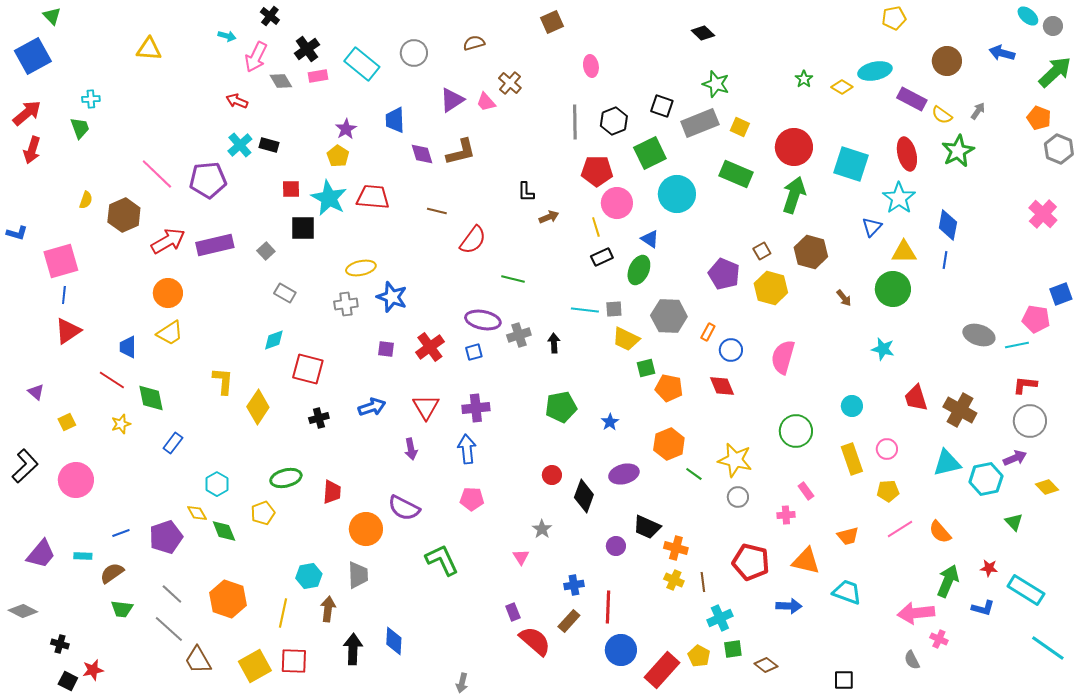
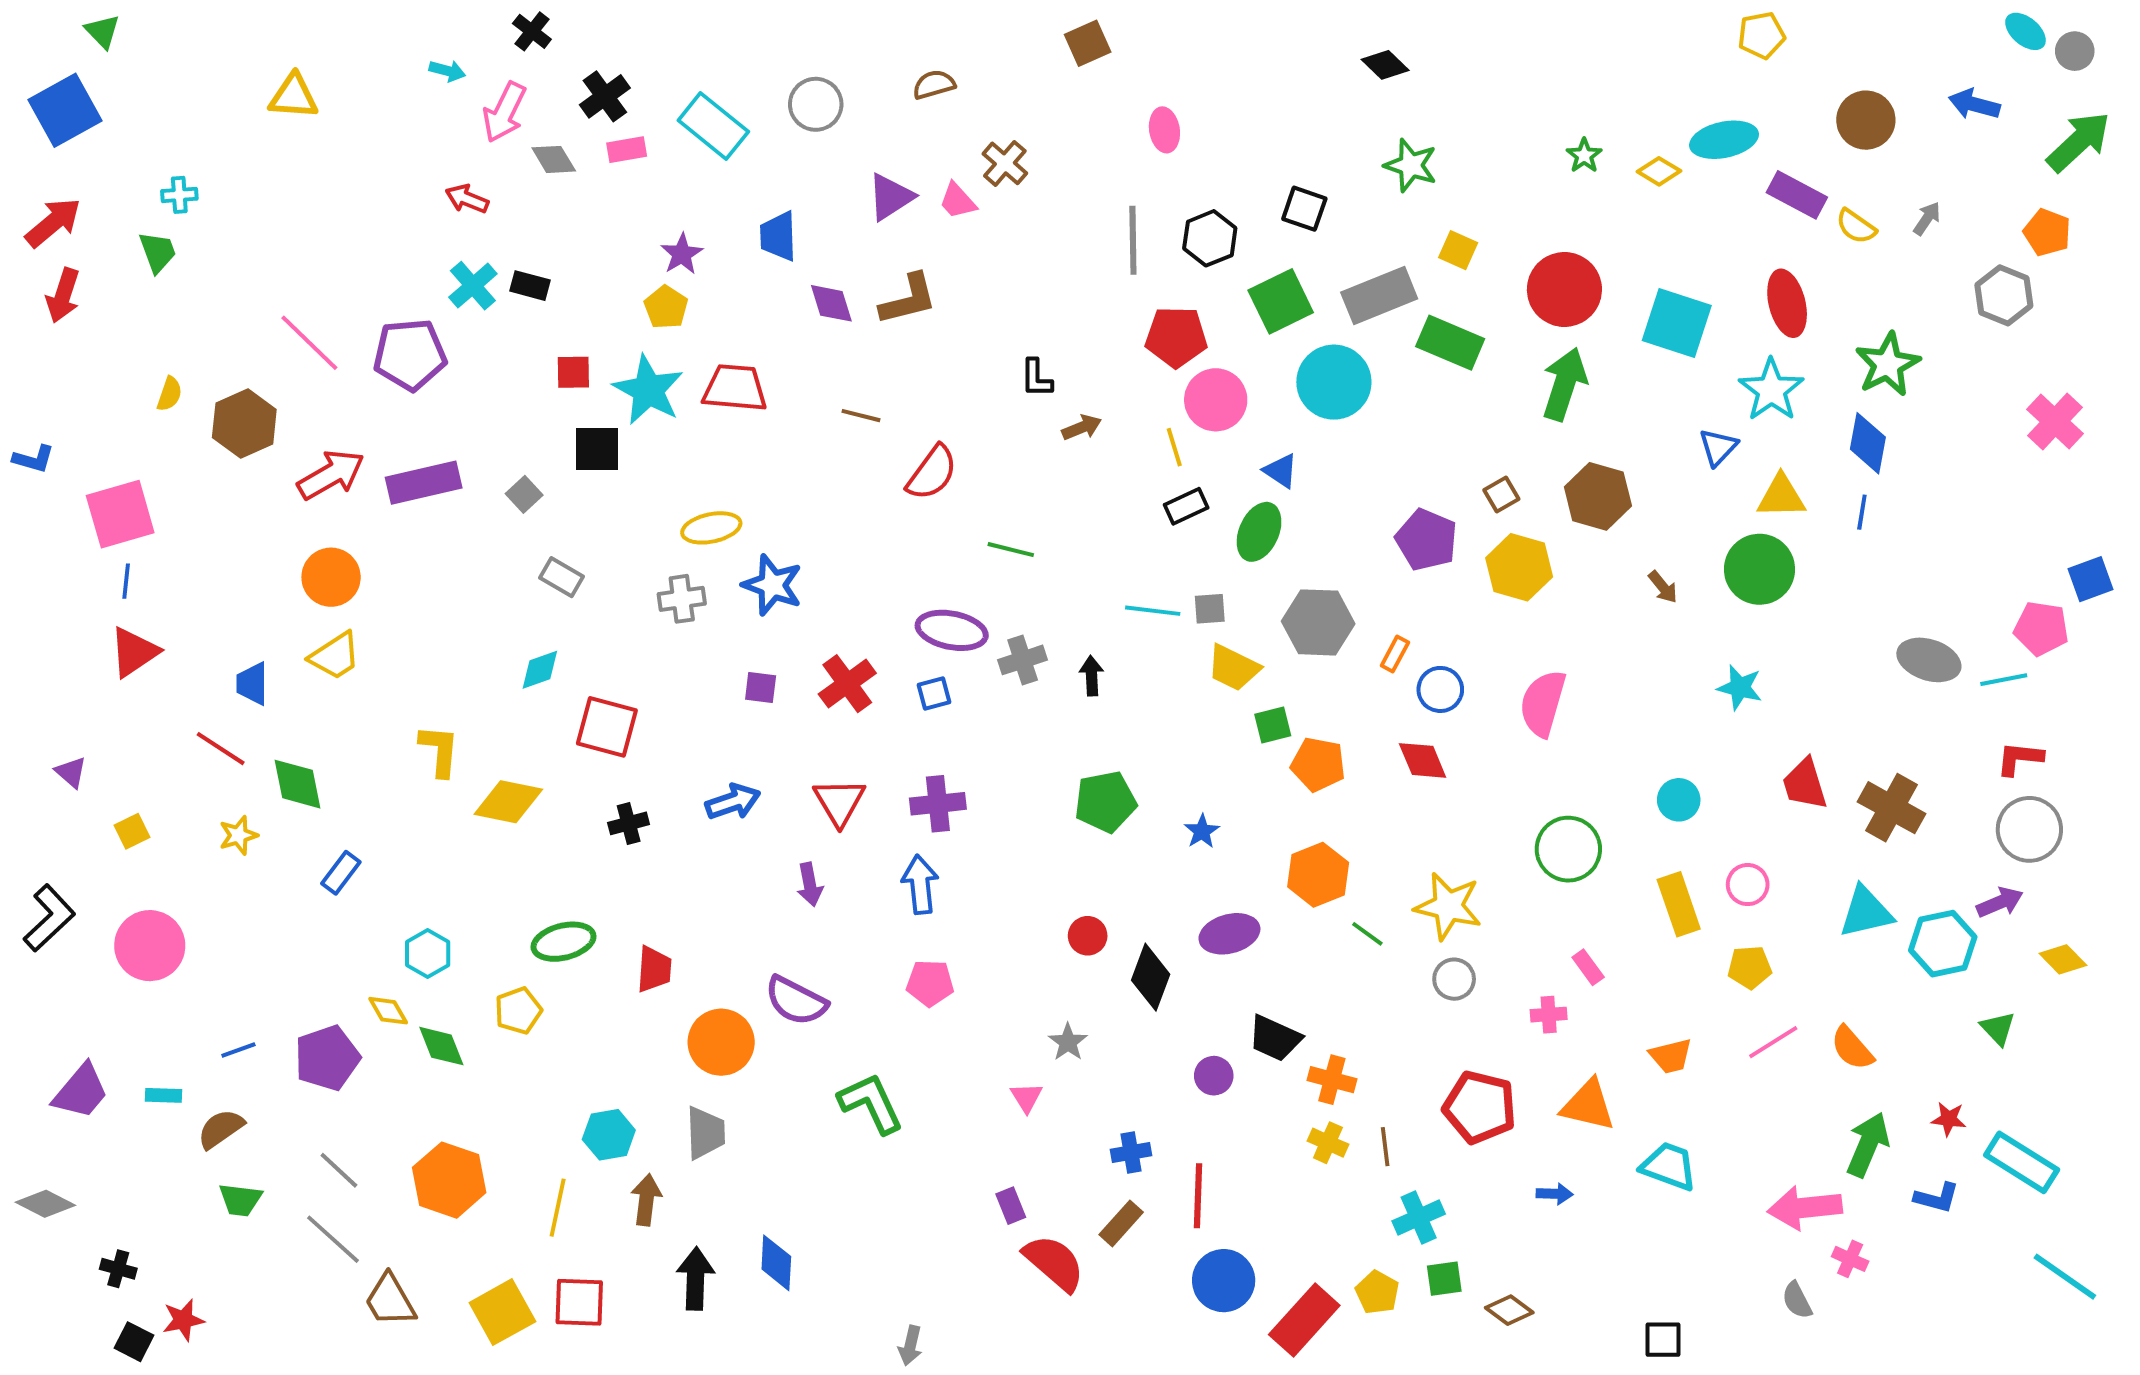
gray rectangle: (700, 123) -> (1379, 295), moved
gray hexagon: (1059, 149) -> (2004, 295), moved
green star: (958, 151) -> (1888, 364), moved
yellow diamond: (258, 407) -> (508, 802), turned 68
blue arrow: (789, 606) -> (1555, 1194), size x0.7

